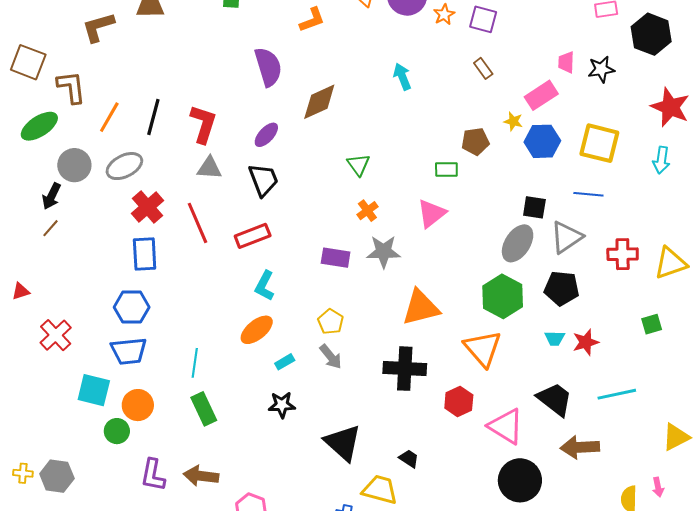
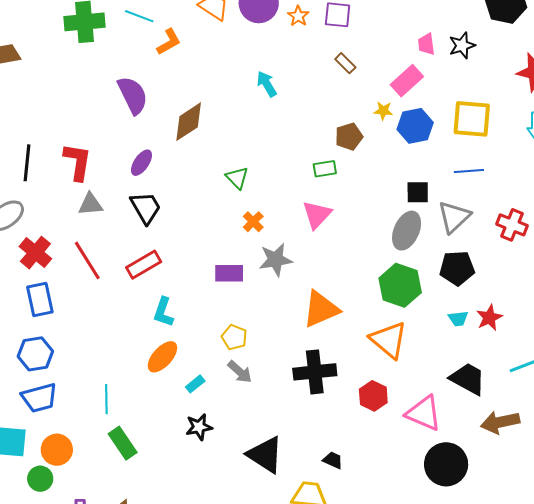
red cross: (623, 254) -> (512, 225), turned 32

